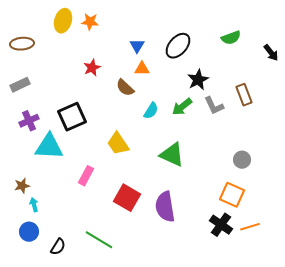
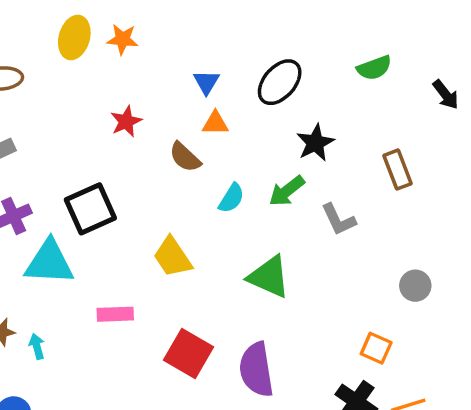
gray L-shape: (214, 106) -> (339, 220), moved
gray circle: (242, 160) -> (415, 286), moved
pink rectangle: (86, 176) -> (115, 314), turned 60
orange square: (232, 195) -> (376, 348), size x0.7
cyan arrow: (34, 205) -> (37, 346), moved

